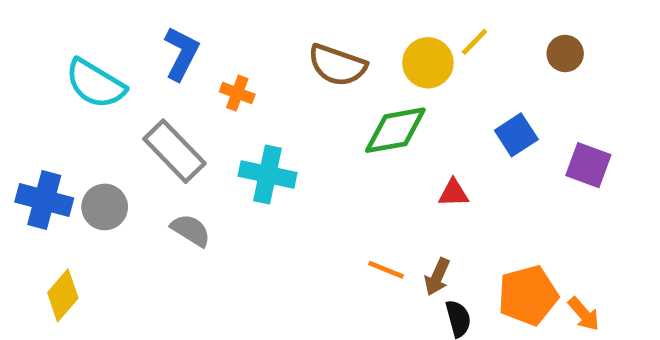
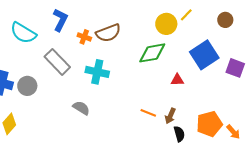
brown semicircle: (337, 65) -> (108, 33), moved, turned -40
blue square: (516, 135) -> (204, 55), size x1.6
gray semicircle: (191, 230) -> (81, 108), moved

